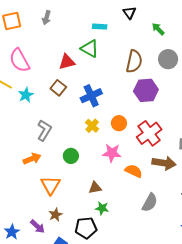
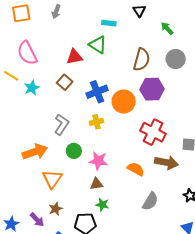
orange circle: (119, 123) -> (124, 102), moved, size x1.5
yellow cross: (92, 126) -> (96, 122), turned 32
gray L-shape: (44, 130) -> (62, 124), moved
red cross: (149, 133) -> (153, 132), turned -30
pink star: (112, 153) -> (98, 161), moved
orange arrow: (32, 159) -> (35, 152), size x1.4

